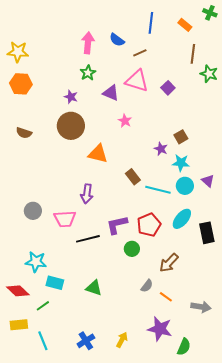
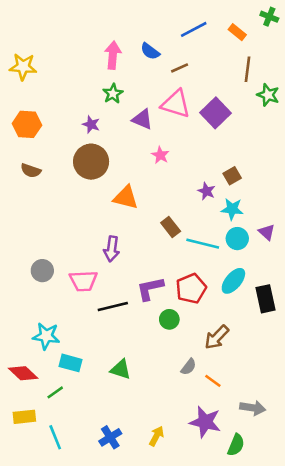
blue line: (151, 23) -> (194, 29), turned 55
orange hexagon: (21, 84) -> (27, 124), moved
purple square: (168, 88) -> (215, 113), size x1.6
gray arrow: (201, 307) -> (253, 408), moved

